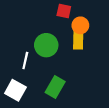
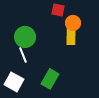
green circle: (46, 45) -> (25, 37), moved
white line: (25, 61) -> (23, 55), turned -35

